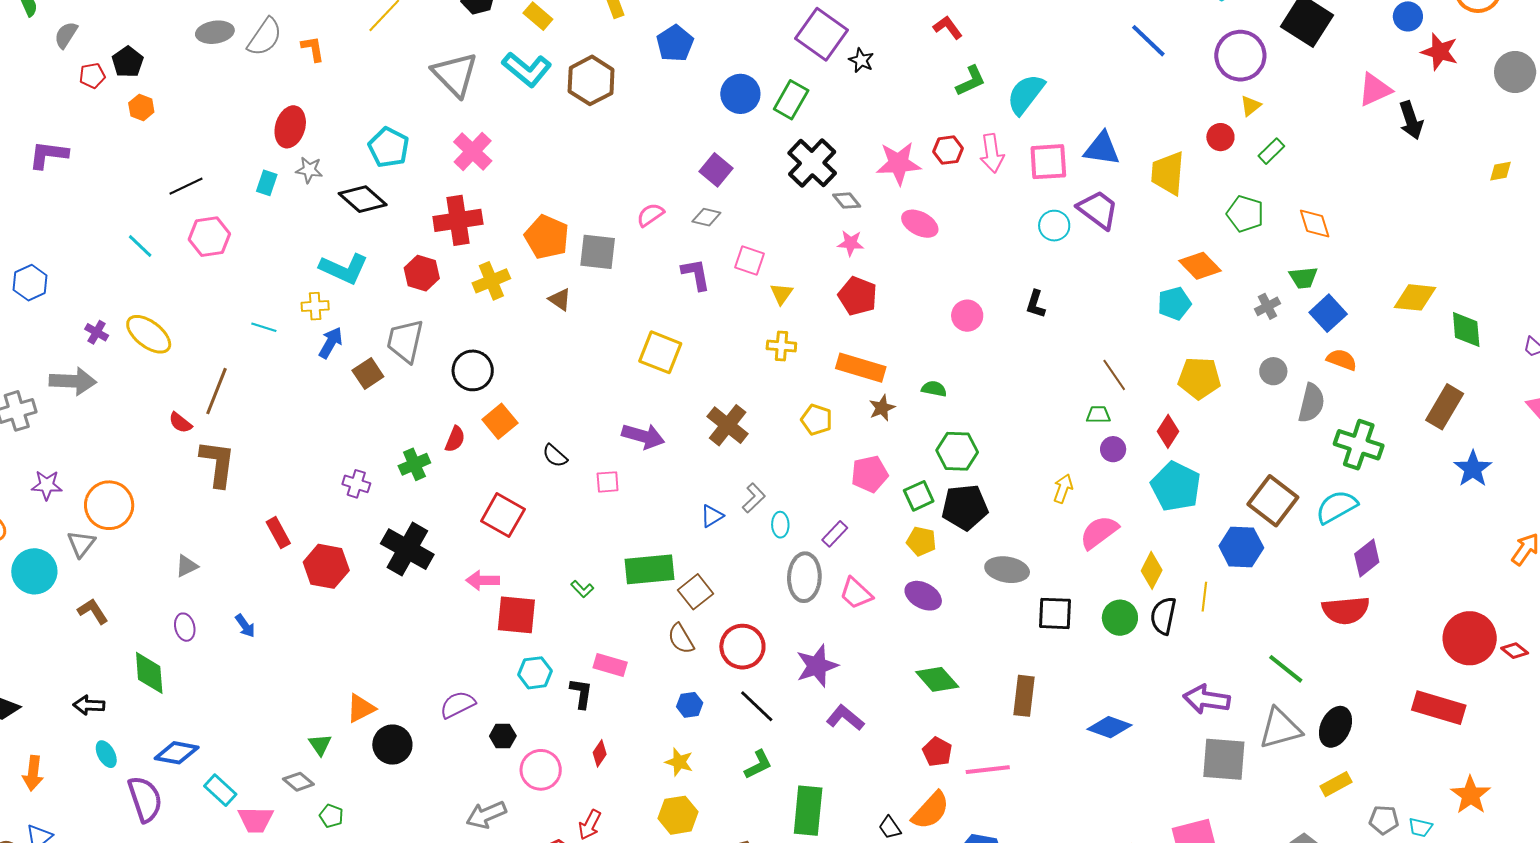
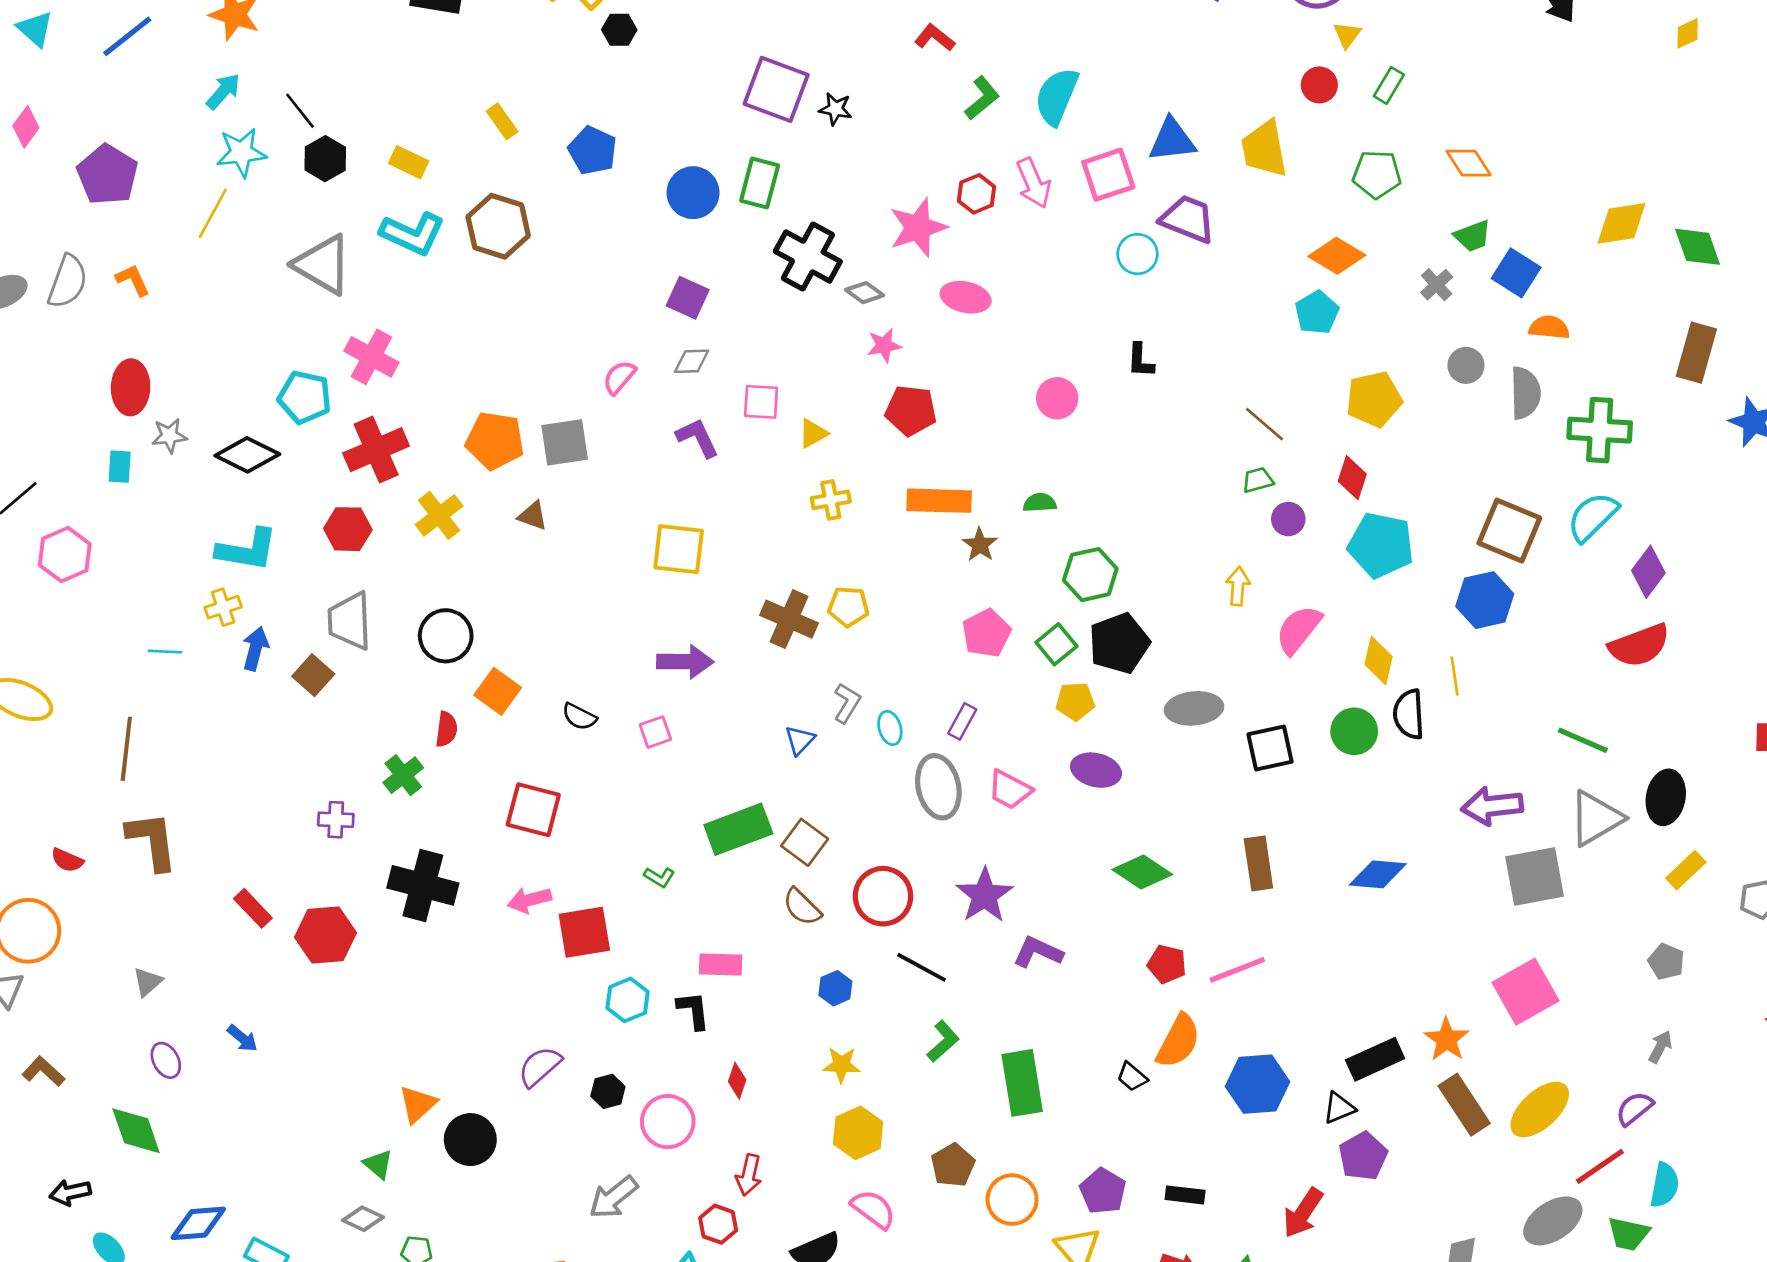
cyan pentagon: (389, 147) -> (305, 397), moved
yellow triangle: (781, 294) -> (813, 433), turned 40
yellow pentagon: (817, 420) -> (848, 607), moved
red semicircle: (180, 423) -> (67, 860), moved

